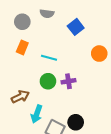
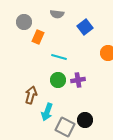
gray circle: (22, 22) -> (24, 22), moved
orange rectangle: (22, 47) -> (38, 37), moved
brown arrow: (20, 97) -> (31, 95), turned -48

